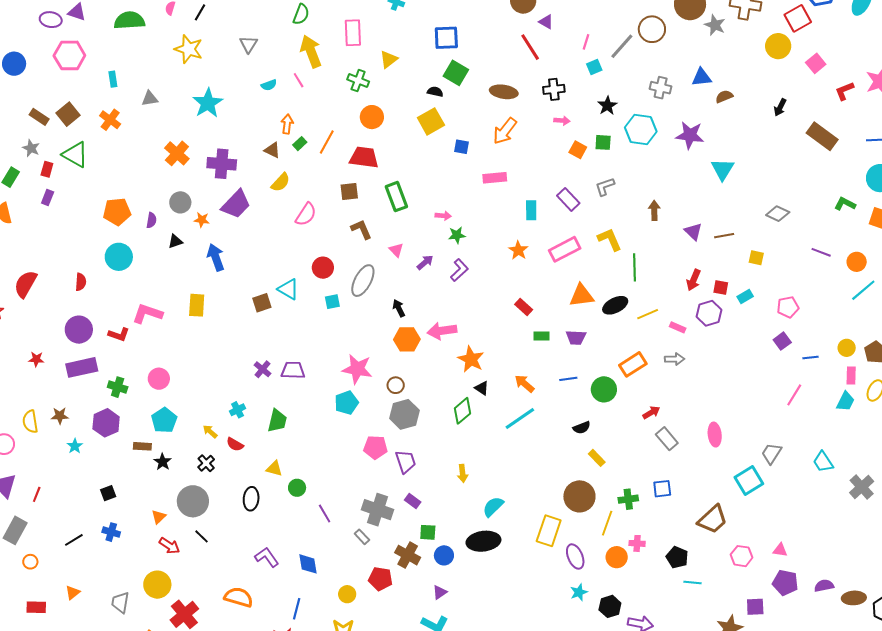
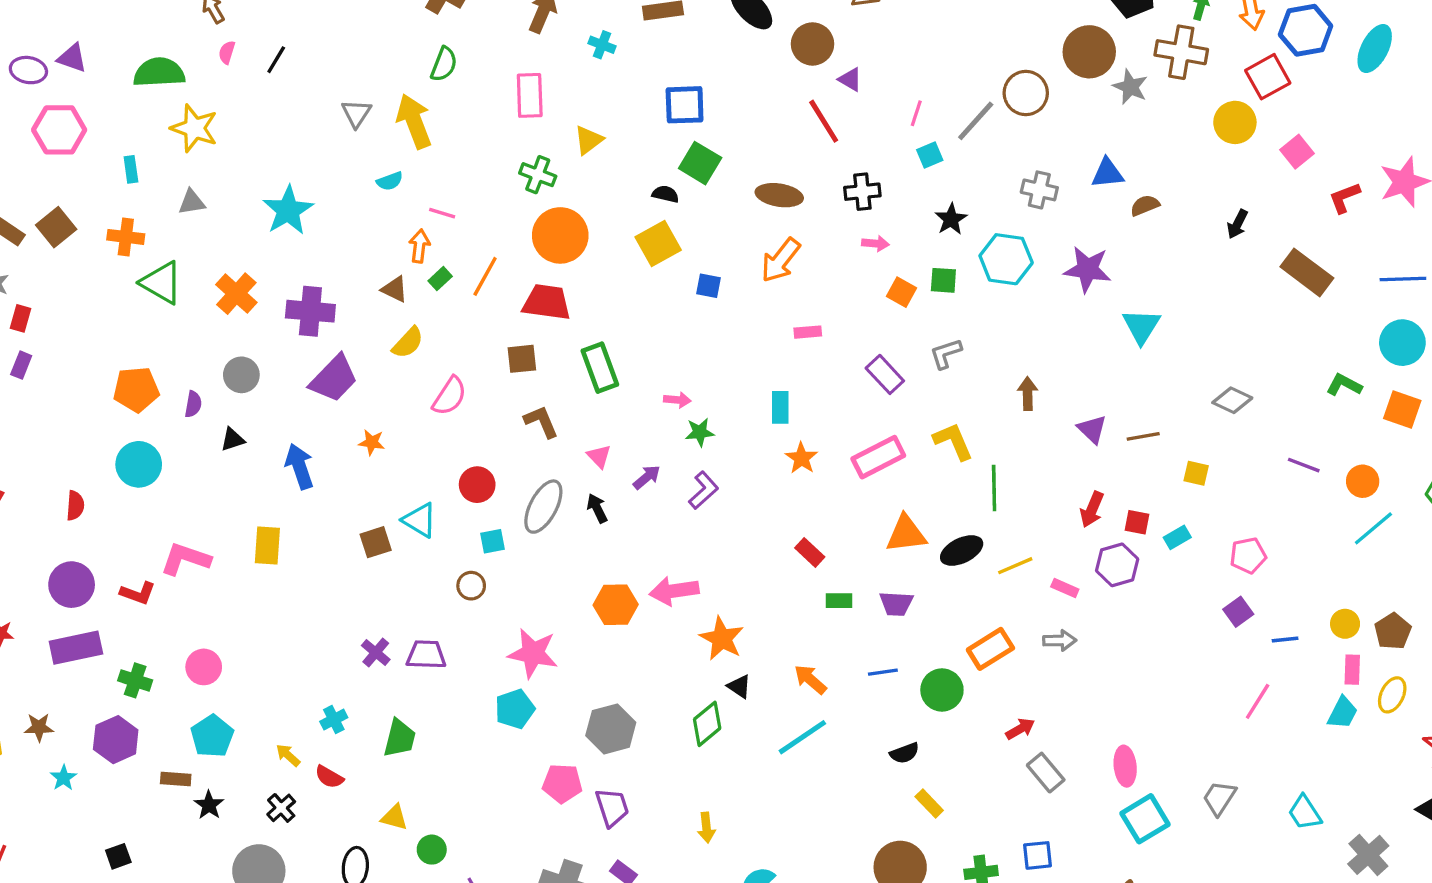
yellow star: (189, 49) -> (194, 128), moved
yellow arrow: (311, 51) -> (414, 121), moved
pink line: (299, 80) -> (442, 213), moved, turned -42
orange circle: (372, 117) -> (560, 235), size x1.4
orange cross: (110, 120) -> (126, 237), turned -30
green triangle: (75, 155) -> (162, 283), moved
pink rectangle: (495, 178) -> (808, 332), moved, size x0.7
cyan rectangle: (531, 210) -> (780, 407), moved
orange star: (202, 220) -> (372, 442), moved
black arrow: (399, 308) -> (597, 508), moved
brown circle: (396, 385) -> (471, 586), moved
cyan square: (749, 481) -> (1145, 819), moved

